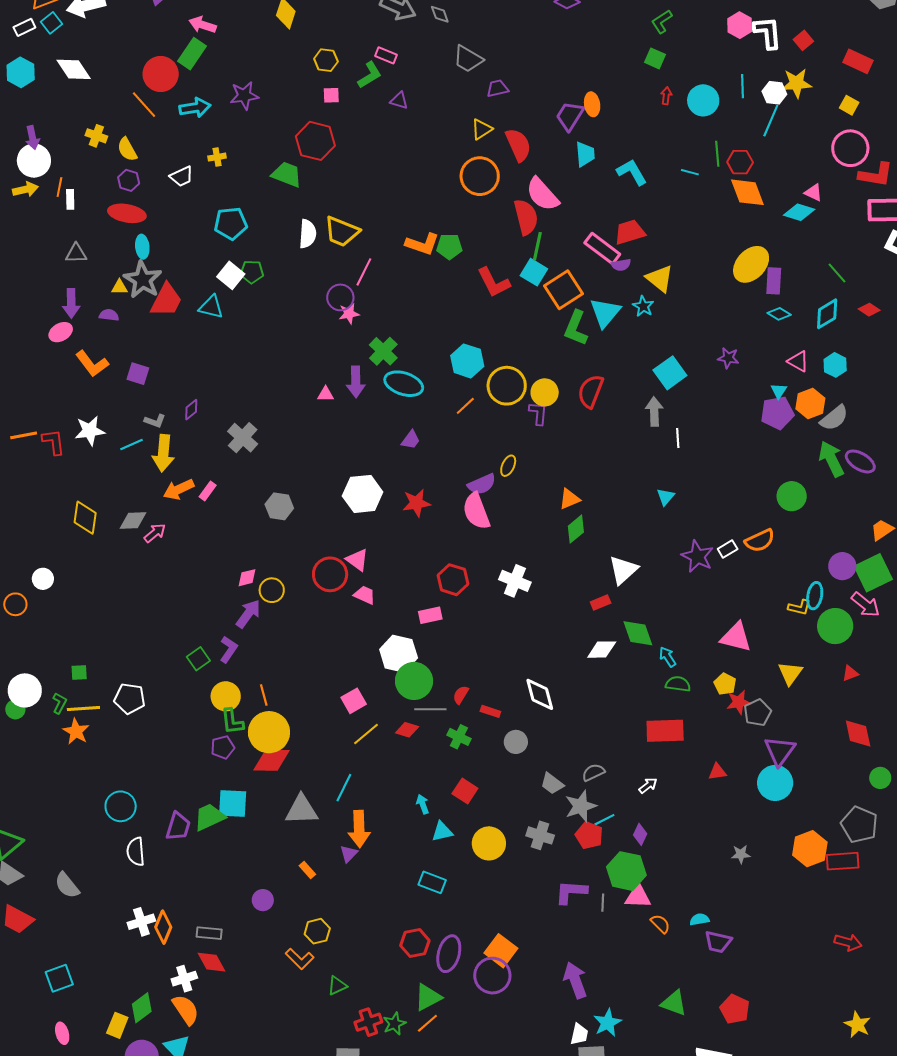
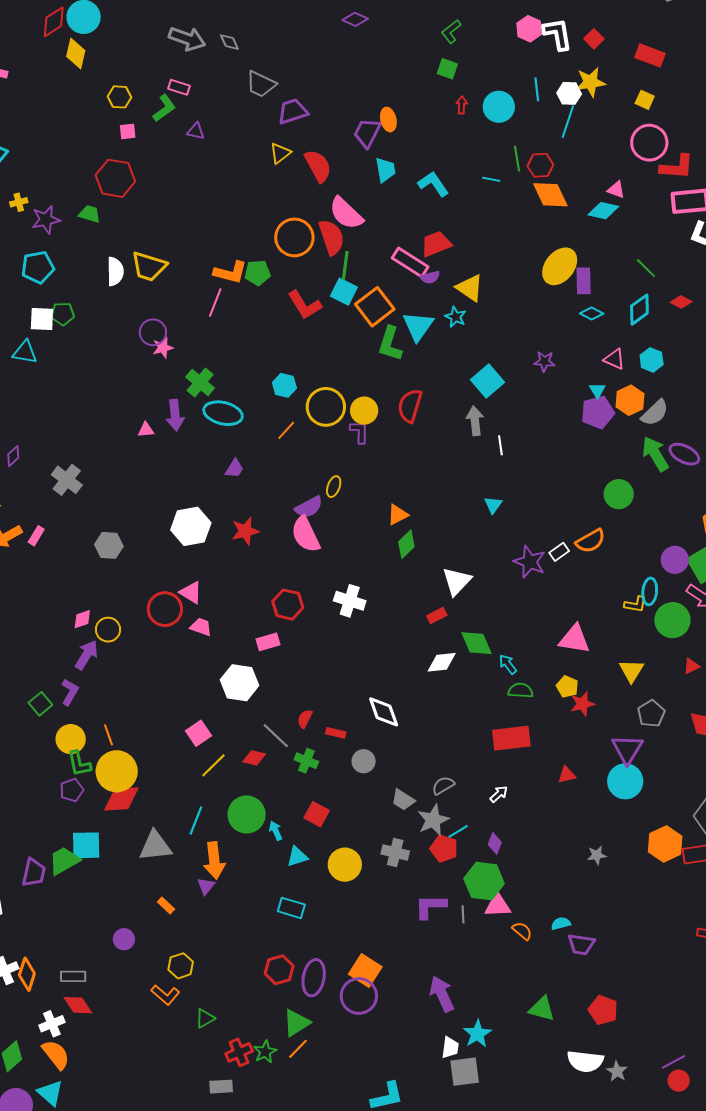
purple trapezoid: (497, 88) -> (293, 111), size x1.4
purple star: (244, 96) -> (46, 220), moved
green trapezoid: (287, 174) -> (90, 214), size x0.7
orange circle: (480, 176) -> (294, 237), moved
pink line: (364, 272) -> (215, 302), moved
white square: (231, 275) -> (42, 319), turned -32
cyan hexagon: (467, 361) -> (284, 385), size x0.7
green circle: (414, 681) -> (247, 814), moved
gray line: (430, 709) -> (276, 736), turned 48
gray pentagon: (757, 713) -> (651, 714), moved

